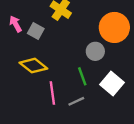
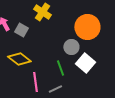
white square: (112, 83) -> (85, 63), moved

